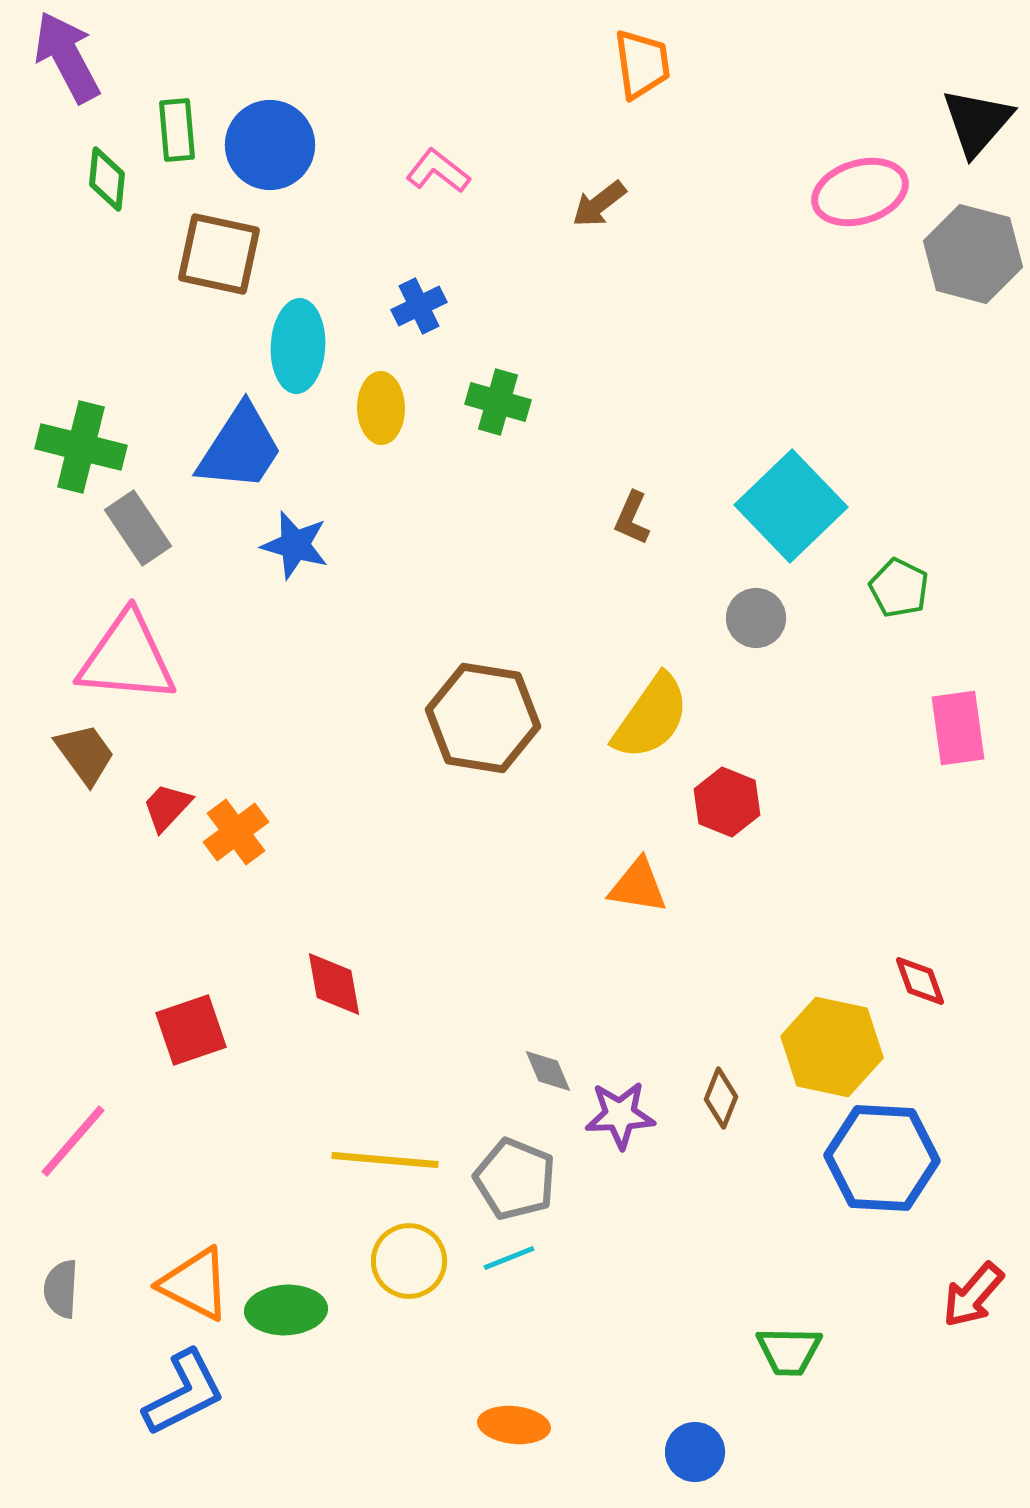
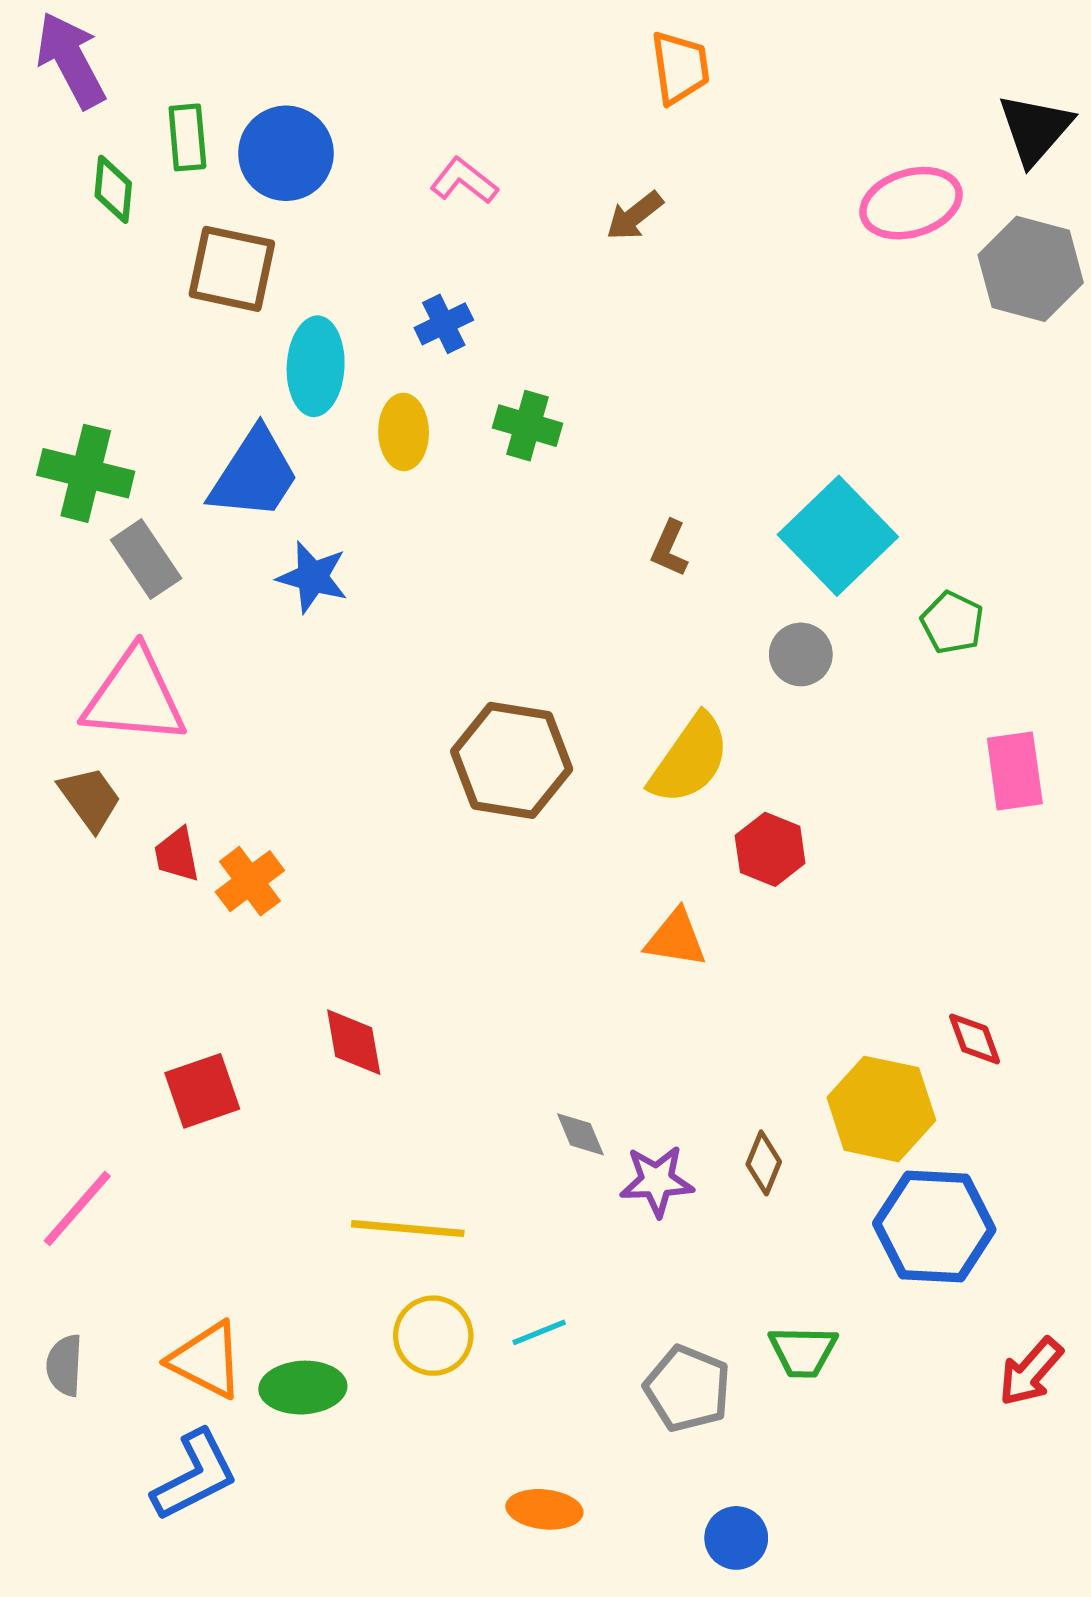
red trapezoid: (167, 807) -> (177, 855), turned -54
gray pentagon: (515, 1179) -> (687, 1389), moved
green trapezoid: (789, 1351) -> (803, 1352), moved

